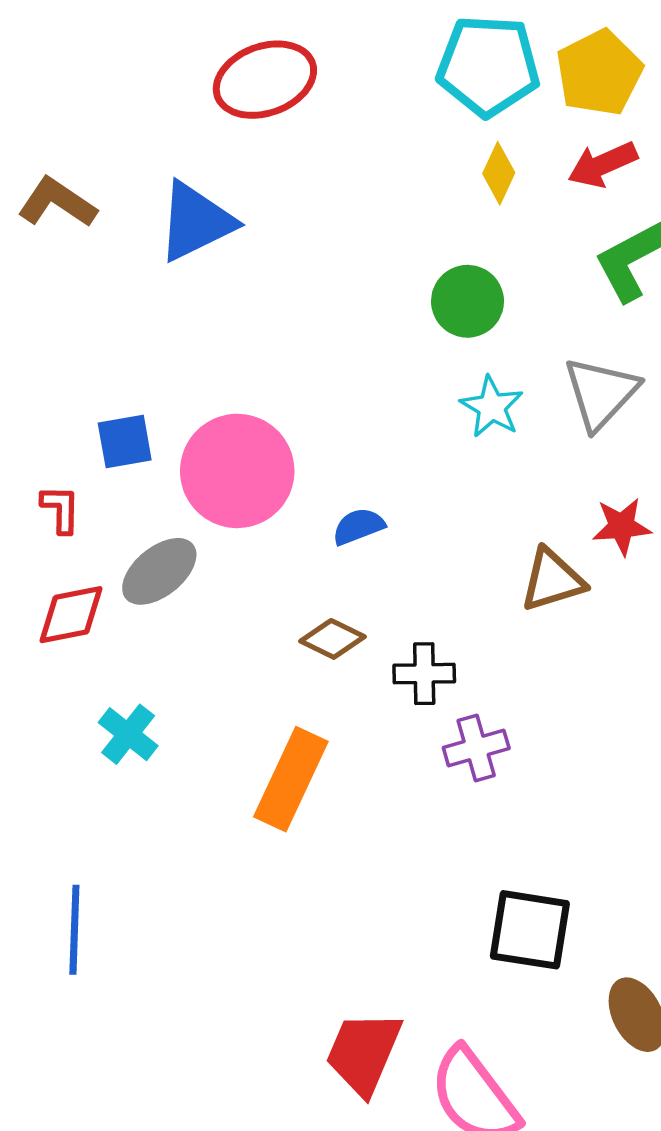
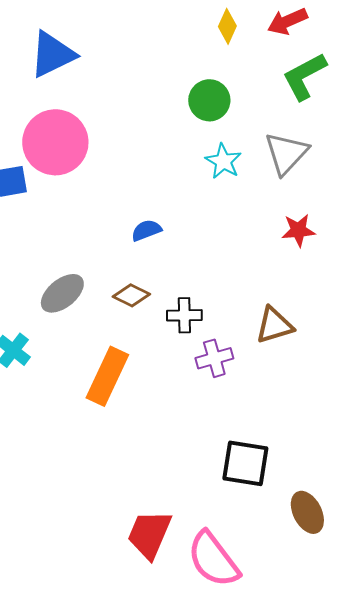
pink circle: (237, 471) -> (55, 142), moved
gray ellipse: (159, 571) -> (62, 293), moved
brown triangle: (552, 580) -> (274, 325), moved

